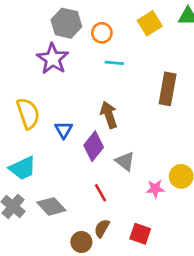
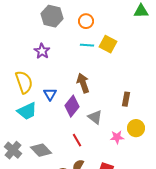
yellow square: (150, 23) -> (108, 44), moved, turned -30
orange circle: (102, 33) -> (86, 21), moved
purple star: (53, 59) -> (42, 51), moved, size x0.7
brown rectangle: (168, 89) -> (126, 99), moved, size x0.6
cyan trapezoid: (23, 168) -> (27, 111), moved

